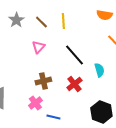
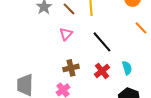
cyan semicircle: (99, 70) -> (127, 68), moved

